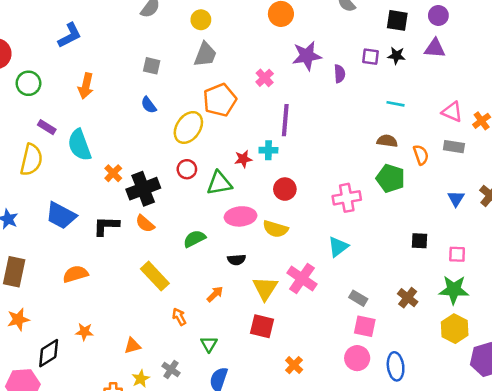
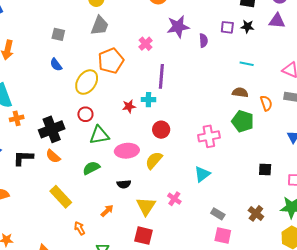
orange cross: (113, 173) -> (17, 118), moved, turned 32
green triangle: (219, 183) -> (99, 135), moved
yellow semicircle: (275, 229) -> (154, 160), turned 114
pink cross: (302, 279) -> (174, 199), size x0.6

